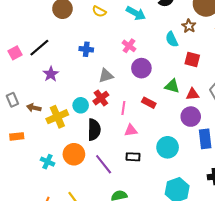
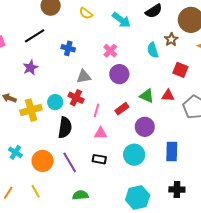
black line: (39, 48) -> (35, 36), moved
red square: (192, 60) -> (180, 70), moved
red triangle: (193, 94) -> (168, 96), moved
red cross: (101, 98) -> (76, 98), turned -35
red rectangle: (149, 103) -> (122, 109), turned -72
purple circle: (191, 117) -> (145, 127), moved
orange circle: (74, 154) -> (43, 161), moved

